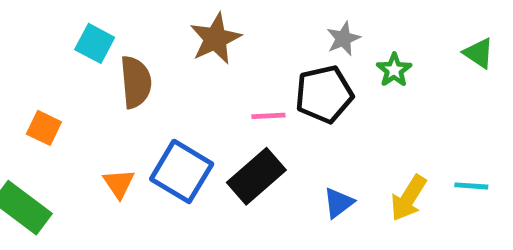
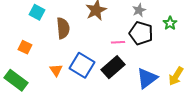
gray star: (343, 39) -> (139, 10), moved
cyan square: (95, 43) -> (37, 12), moved
black pentagon: (324, 94) -> (141, 33), turned 30
blue triangle: (339, 203) -> (147, 78), size x1.6

